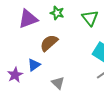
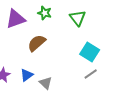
blue triangle: (34, 65) -> (27, 75), moved

